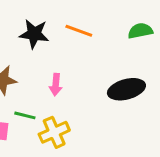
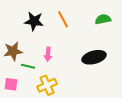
orange line: (79, 31) -> (63, 19), turned 42
green line: (25, 115) -> (28, 66), moved

